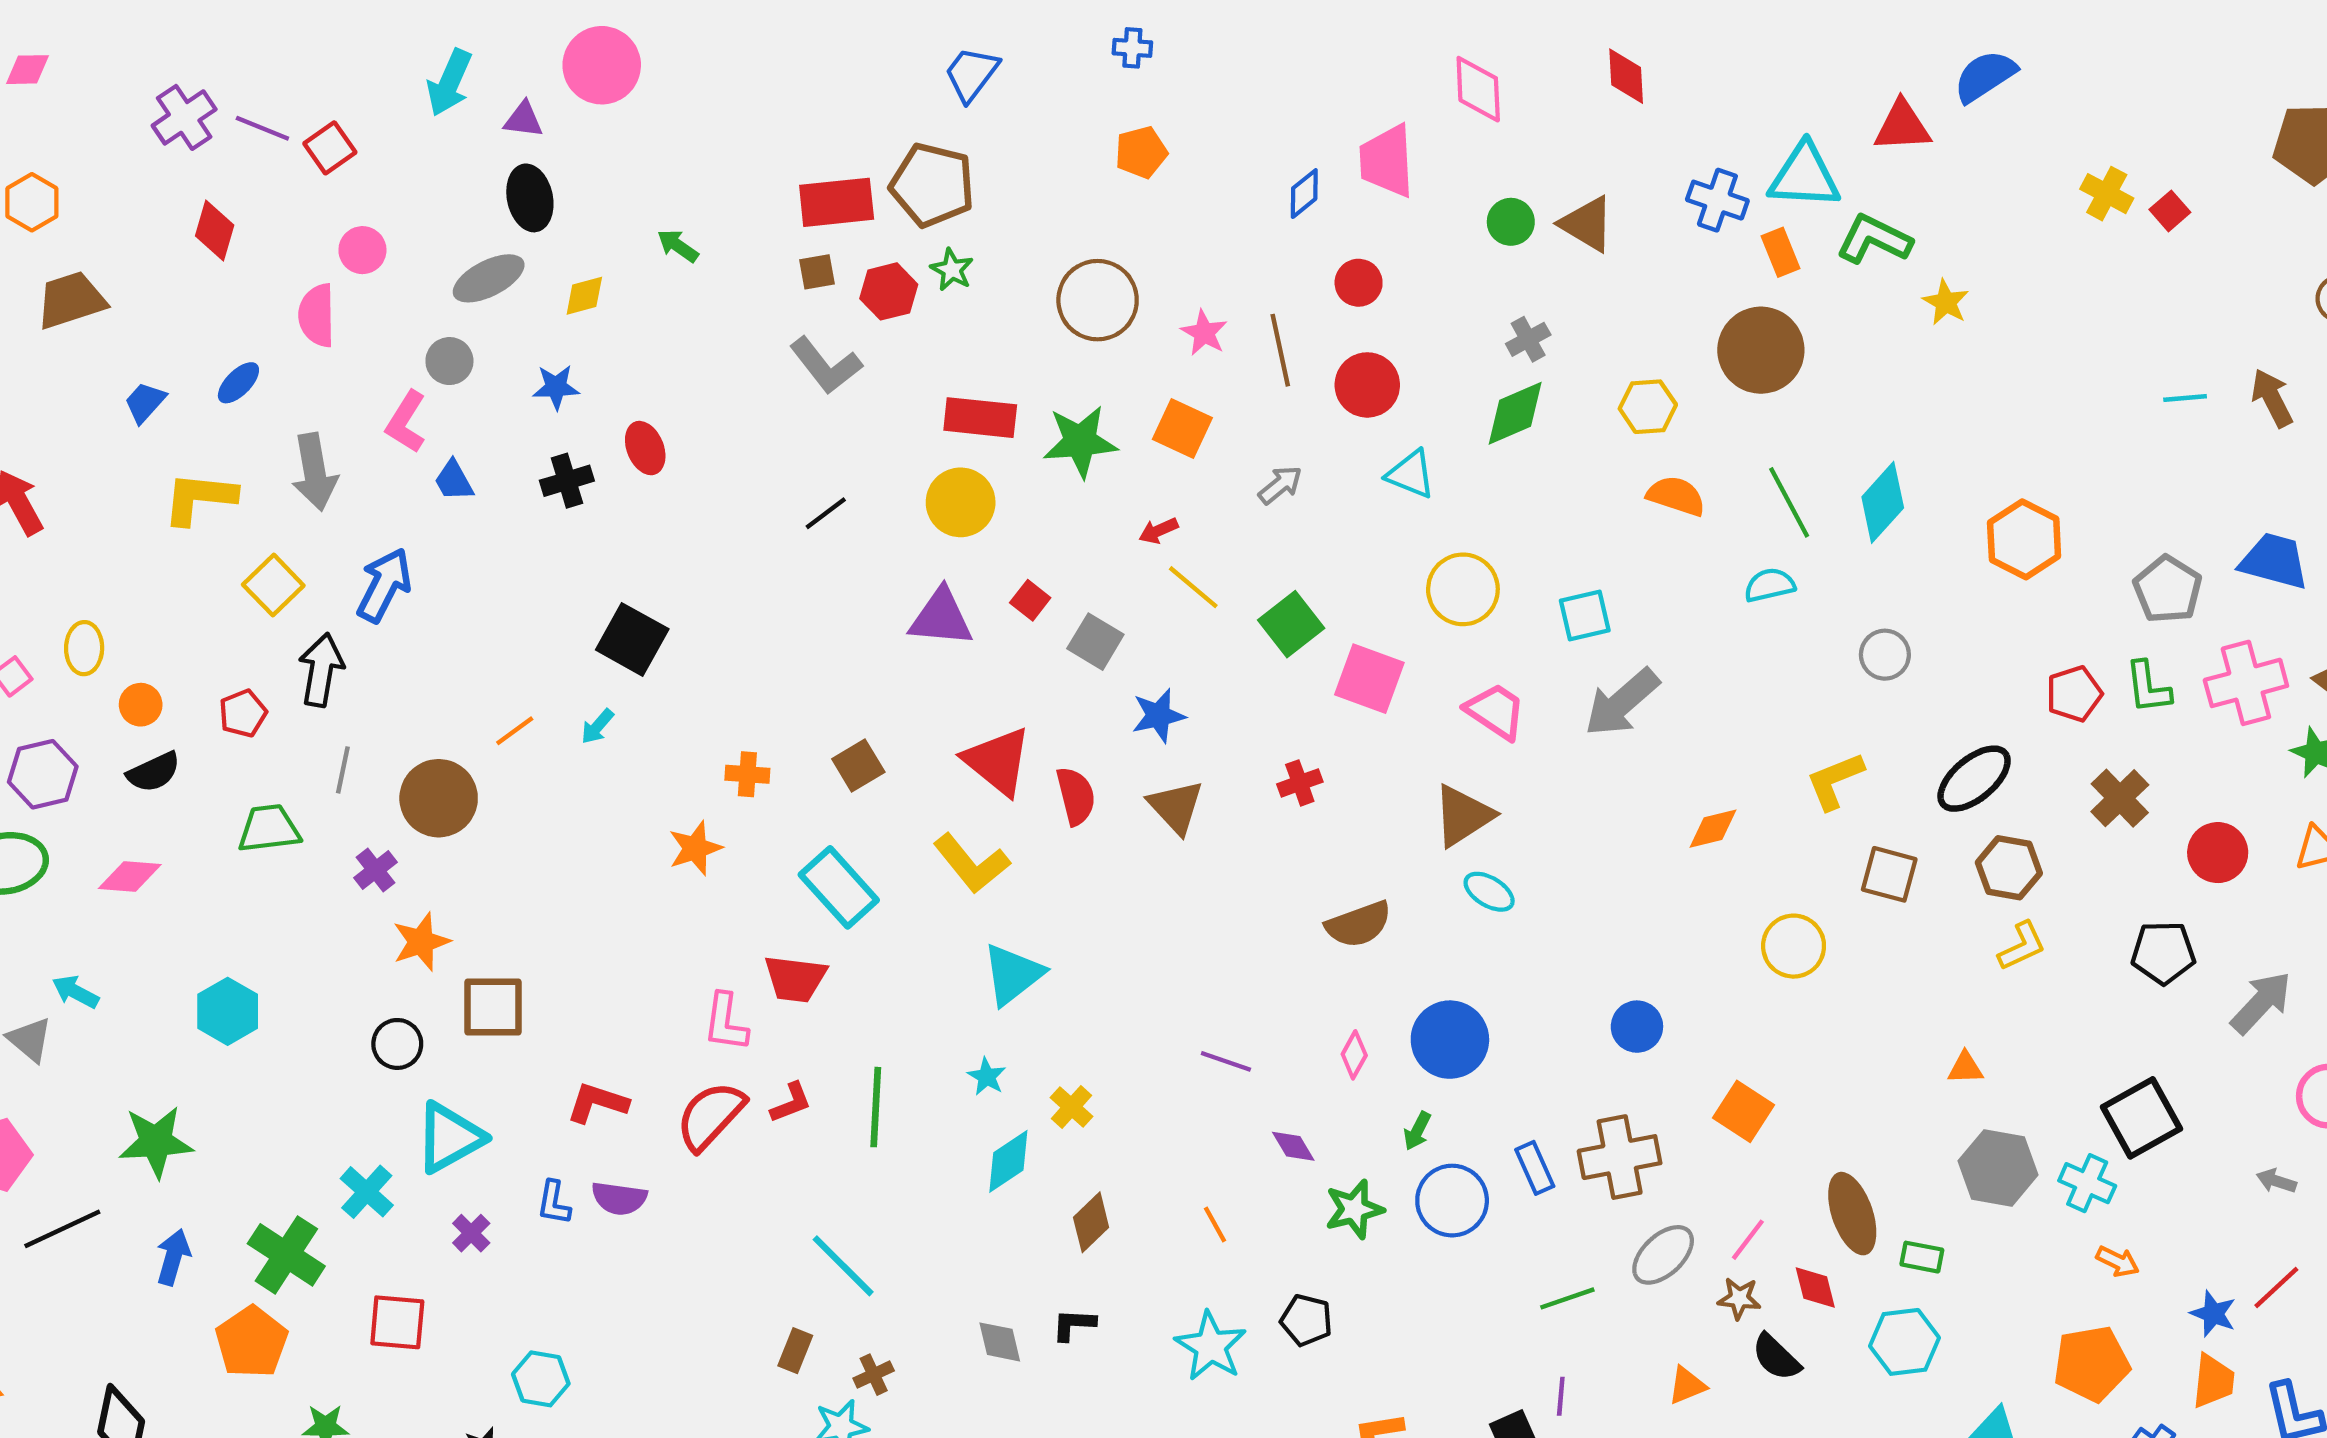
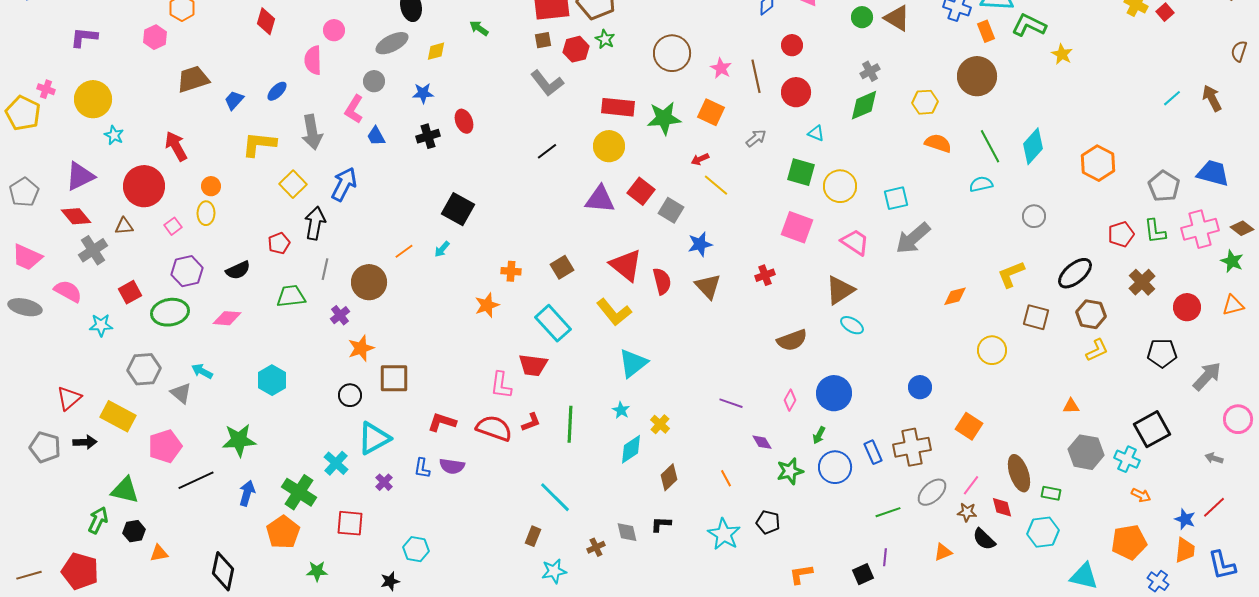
brown trapezoid: (71, 300) -> (193, 79), moved
cyan line: (2185, 398) -> (1172, 98), turned -36
cyan triangle: (1411, 474) -> (816, 133), size x0.7
red square: (1030, 600) -> (641, 191), size x1.5
green square: (1291, 624) -> (801, 172), moved, turned -36
orange circle: (141, 705) -> (211, 186), moved
red semicircle: (710, 1116) -> (494, 428), turned 66
brown cross: (874, 1375) -> (596, 547), moved

